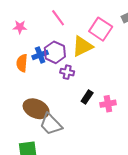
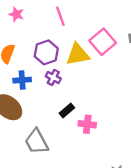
blue cross: (40, 55) -> (22, 80), moved
gray trapezoid: (51, 124) -> (37, 142), moved

